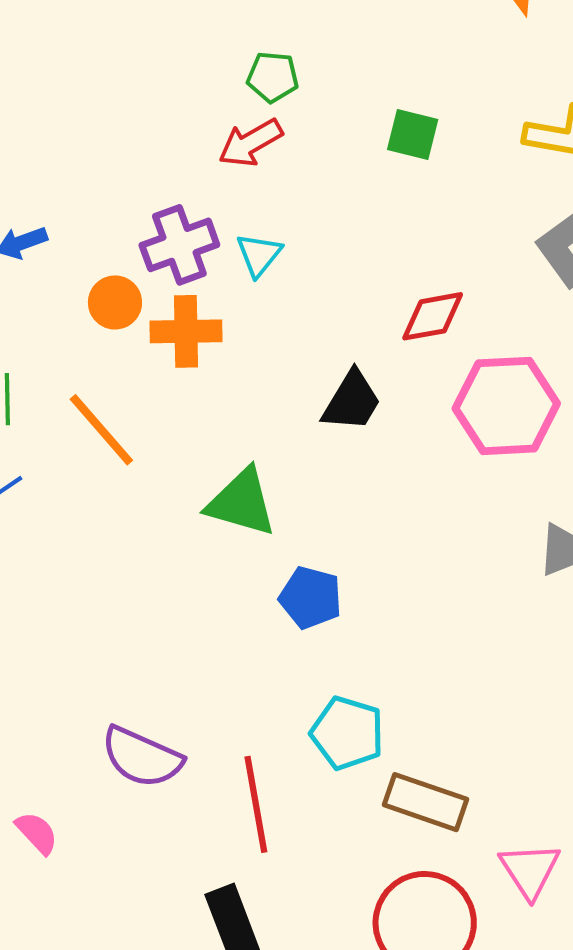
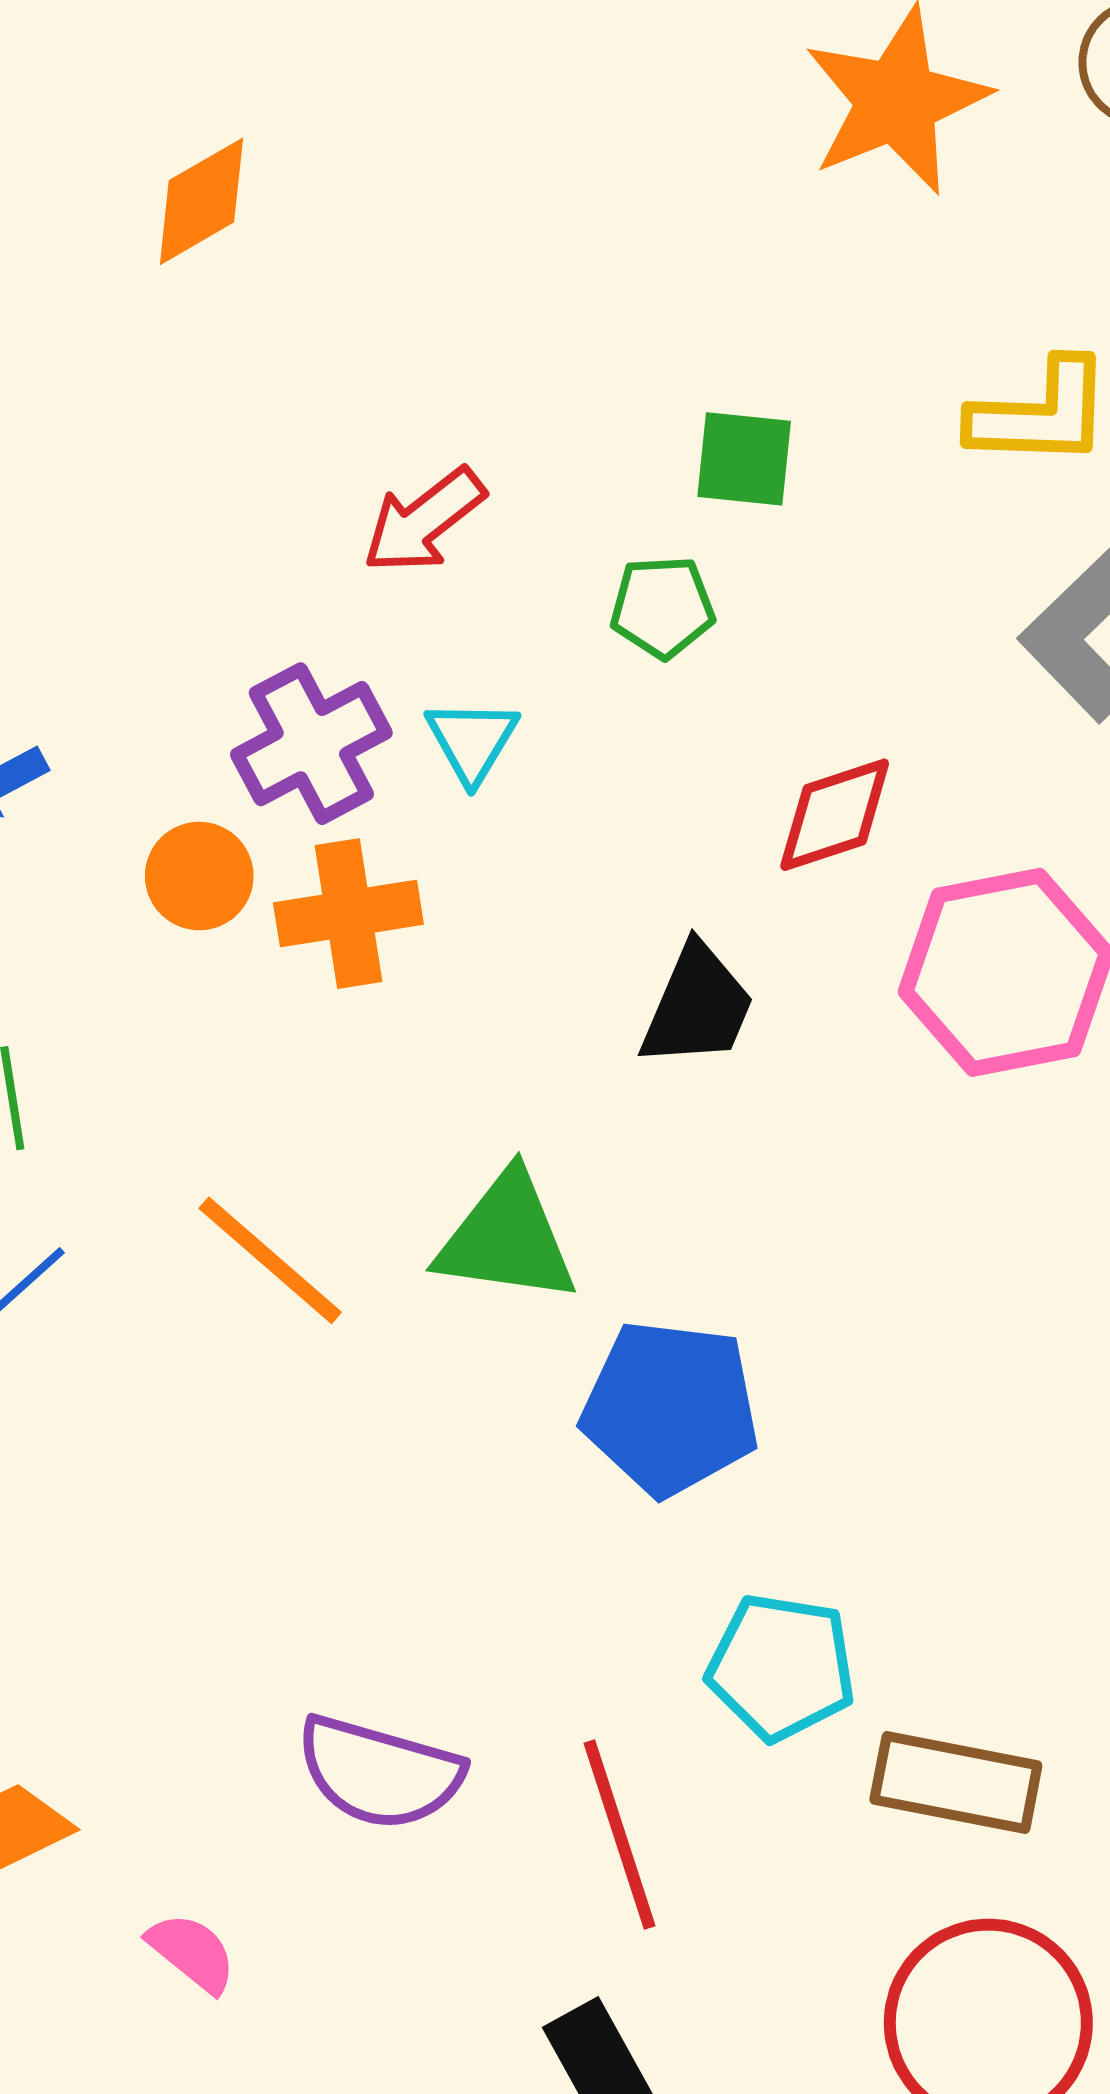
green pentagon: (273, 77) -> (662, 607), moved
orange line: (101, 430) -> (270, 1260), moved
blue pentagon: (310, 598) -> (670, 1408), size x1.4

